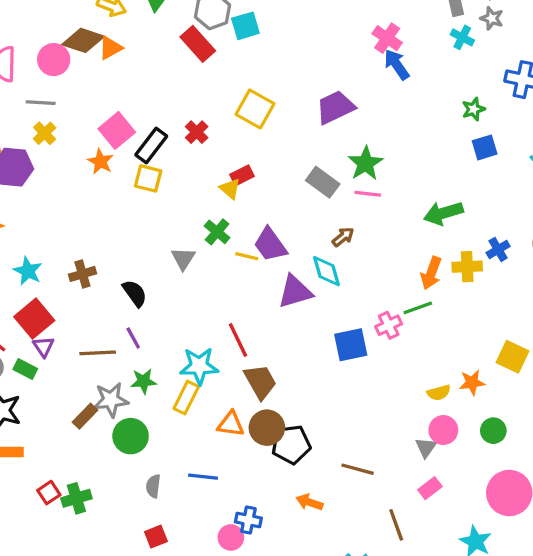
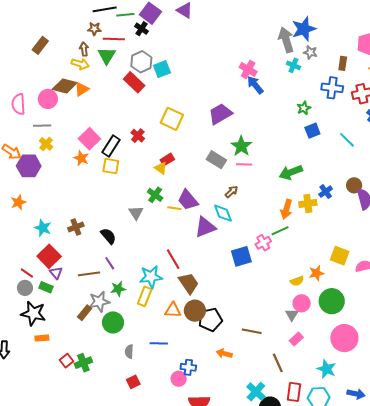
green circle: (493, 431) -> (332, 301), size x1.6

